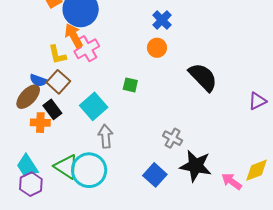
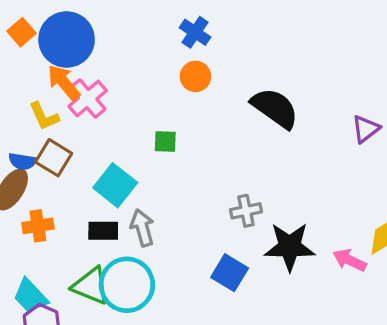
black rectangle: (52, 109) -> (103, 231), moved, turned -42
gray cross: (173, 138) -> (246, 211), turned -30

